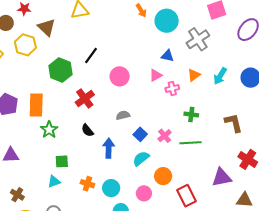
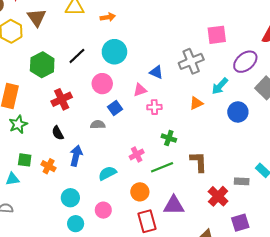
orange arrow: (141, 11) -> (108, 17), moved, turned -80
cyan circle: (167, 21) -> (114, 52), moved
orange triangle: (194, 75) -> (196, 103), moved
cyan arrow: (220, 76) -> (220, 86), moved
brown L-shape: (234, 123) -> (199, 162), moved
blue square: (140, 134) -> (115, 108), moved
green line: (191, 143) -> (162, 167), turned -30
orange circle: (163, 176) -> (140, 192), moved
purple triangle: (222, 177) -> (174, 205), moved
orange cross: (87, 184) -> (49, 166), moved

